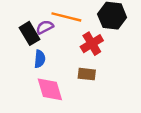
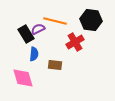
brown rectangle: (87, 74) -> (55, 65), moved
pink diamond: (50, 89) -> (23, 78), moved

